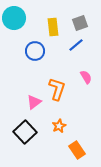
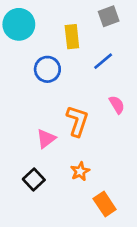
gray square: (80, 23) -> (109, 16), moved
black square: (25, 132) -> (34, 180), size x0.7

